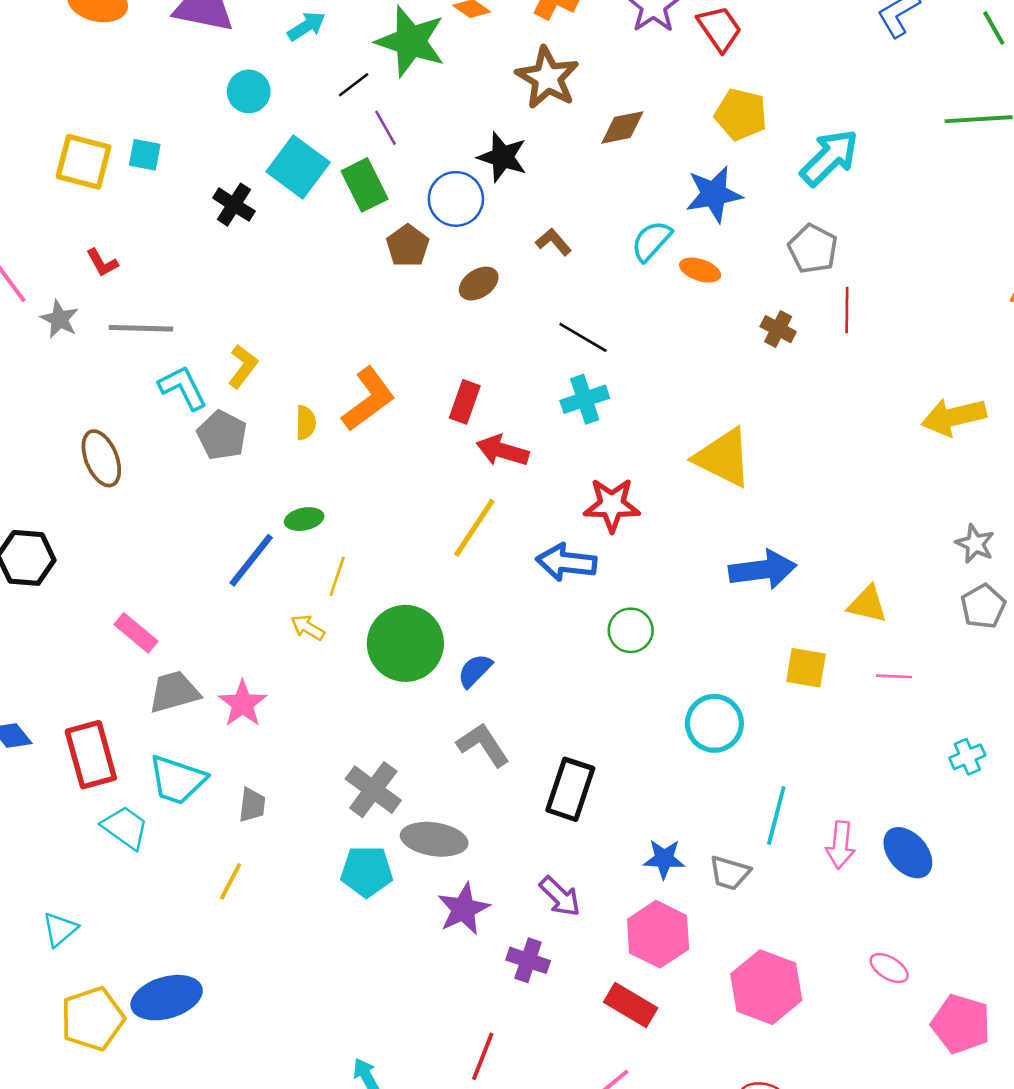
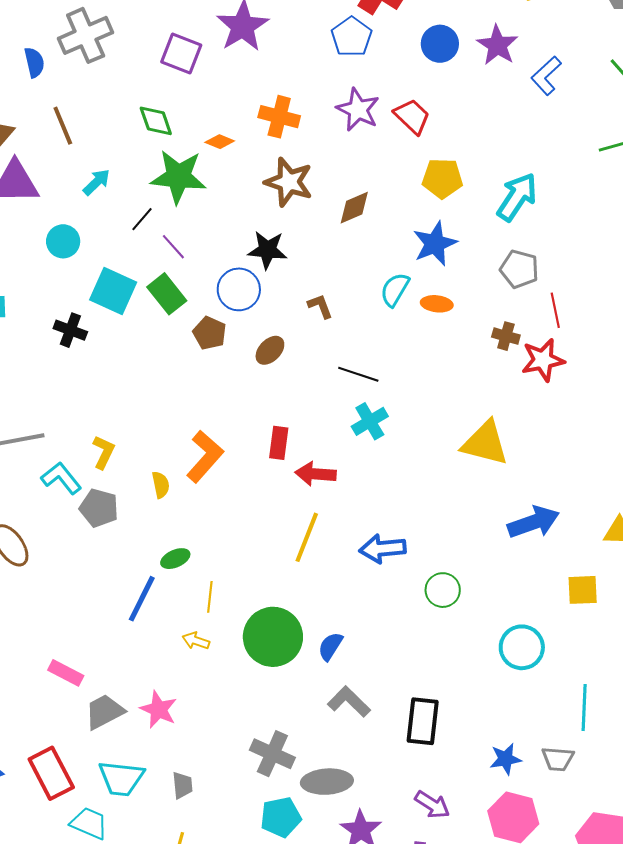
brown L-shape: (553, 242) -> (320, 306), turned 32
red star: (612, 505) -> (543, 360), moved

